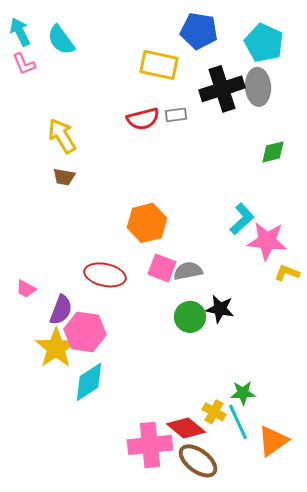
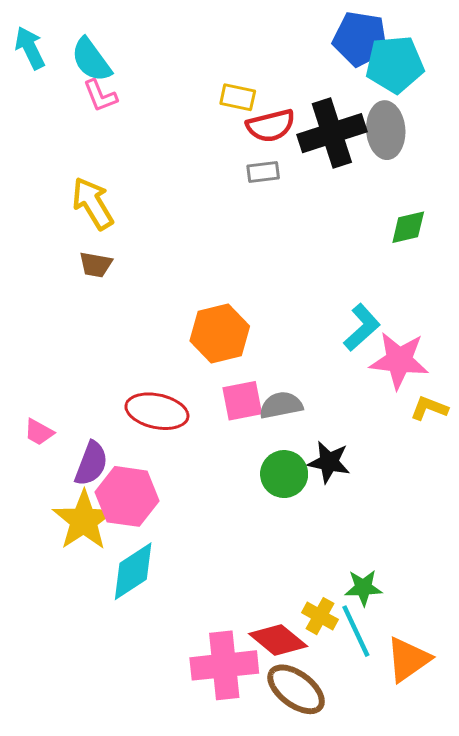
blue pentagon: (199, 31) -> (360, 39), moved
cyan pentagon: (264, 43) -> (395, 64), turned -30
pink L-shape: (24, 64) -> (100, 96), moved
yellow rectangle: (159, 65) -> (238, 97), size x0.6
red semicircle: (143, 119) -> (271, 126), moved
pink square: (162, 268) -> (242, 401), turned -32

